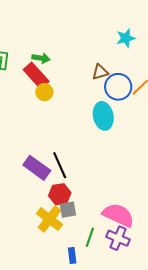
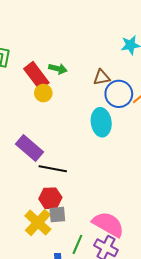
green arrow: (41, 58) -> (58, 69), moved
black line: (60, 165) -> (53, 169), turned -60
purple rectangle: (37, 168) -> (29, 148), moved

